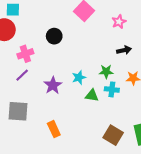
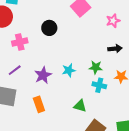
purple line: (22, 75) -> (15, 70), moved
green triangle: (92, 95) -> (80, 106), moved
orange rectangle: (54, 129) -> (39, 104), moved

